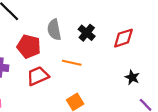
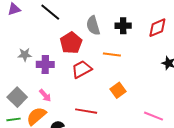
black cross: (87, 33) -> (123, 26), turned -35
red pentagon: (29, 46) -> (71, 43), turned 30

